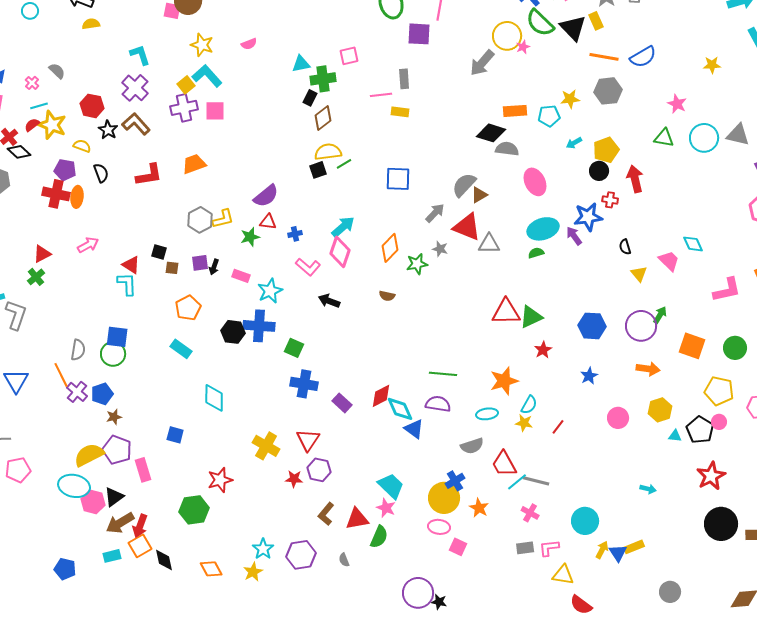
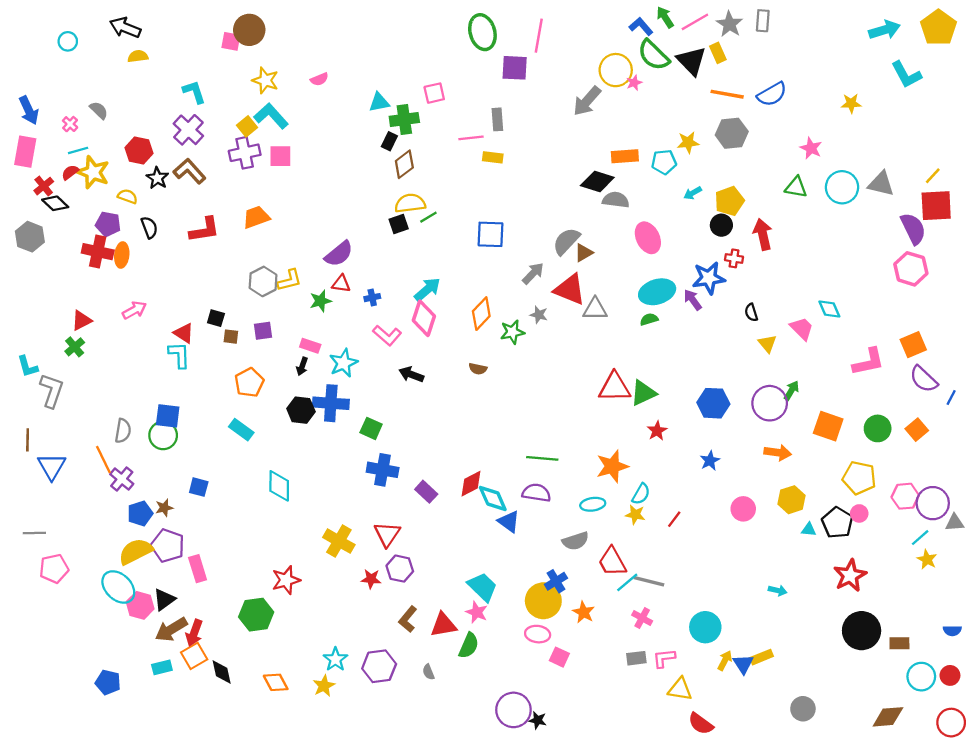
black arrow: (214, 267) -> (302, 366), moved
blue pentagon: (102, 394) -> (140, 513), moved
blue square: (175, 435) -> (199, 487), moved
cyan ellipse: (74, 486) -> (118, 587), turned 32

